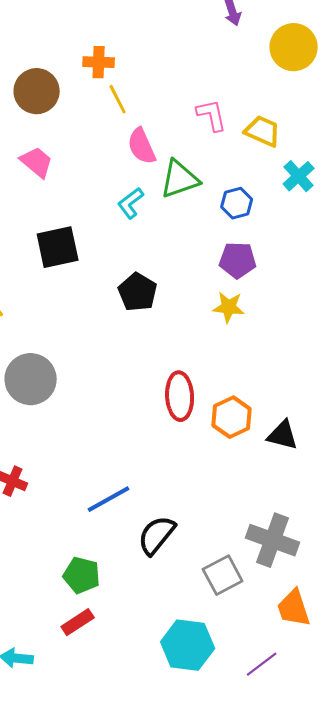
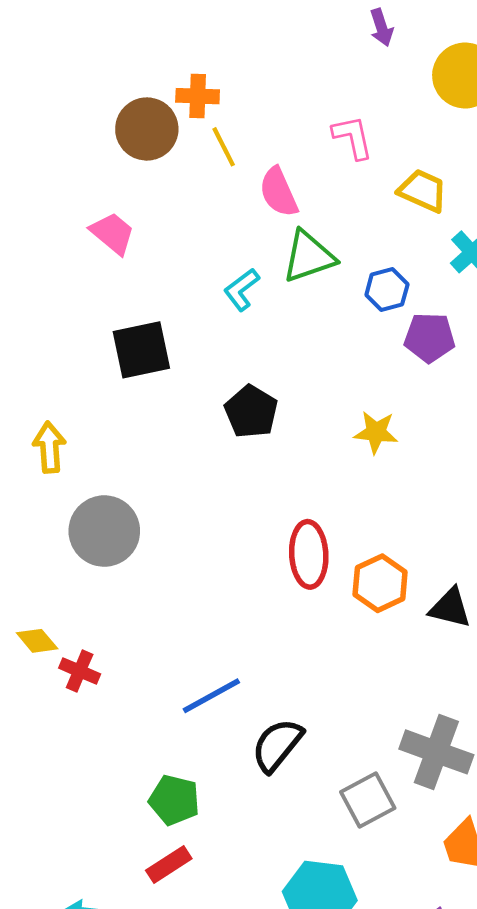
brown circle: (37, 91) -> (147, 129), moved
pink L-shape: (212, 115) -> (353, 137), moved
pink semicircle: (142, 146) -> (279, 192), moved
purple pentagon: (238, 260) -> (429, 338), moved

